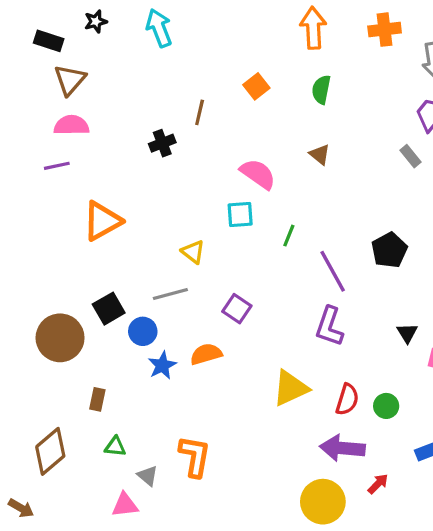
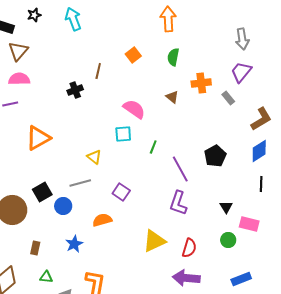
orange cross: (385, 30) -> (201, 83), moved
blue star: (162, 365) -> (74, 244), moved
green circle: (386, 406) -> (228, 240), moved

